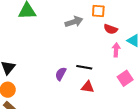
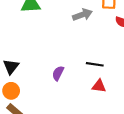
purple semicircle: (61, 74) -> (58, 73), moved

